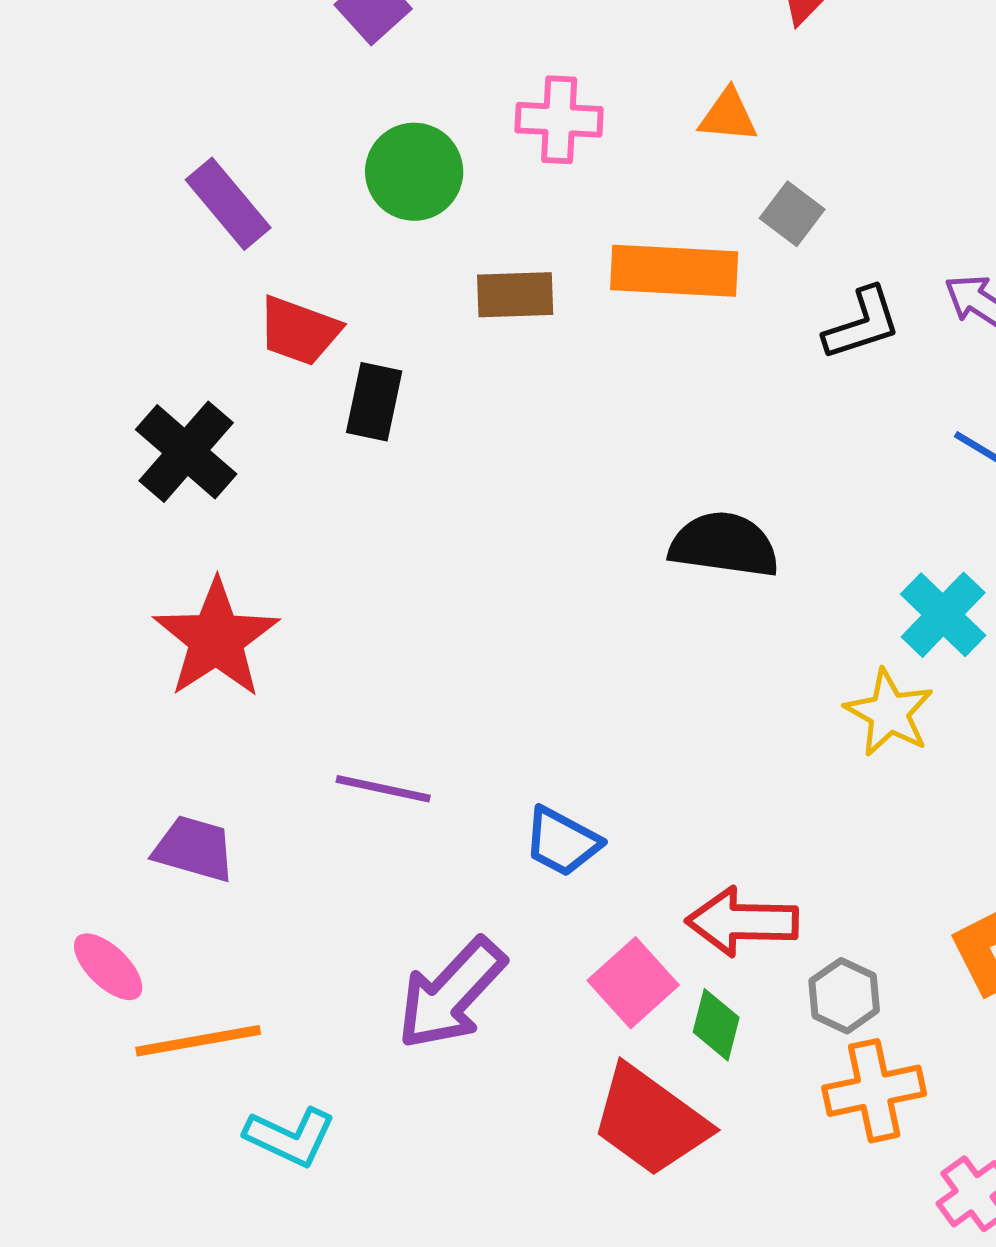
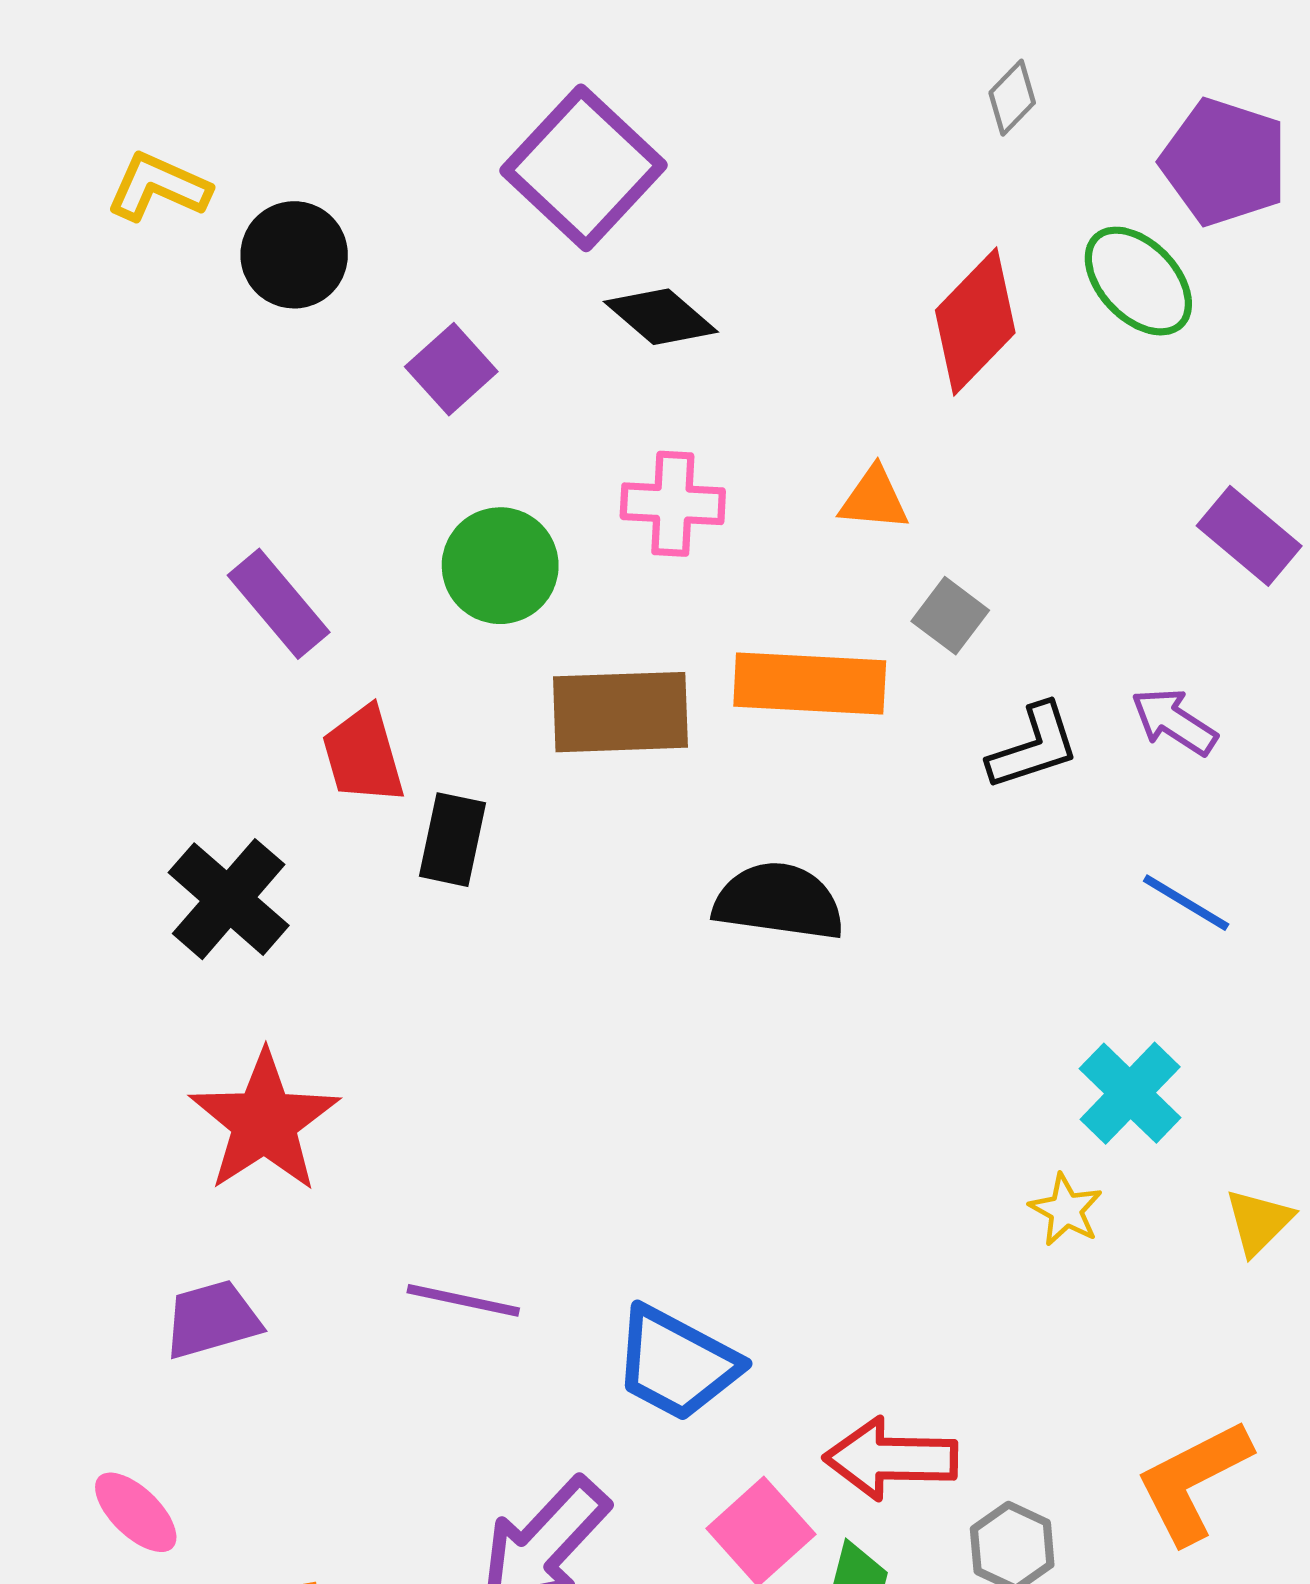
brown rectangle: (515, 295) -> (620, 712), size x1.5
red trapezoid: (299, 331) -> (363, 755), turned 54
black semicircle: (724, 545) -> (779, 901), moved
yellow star: (889, 713) -> (1066, 1210), size x0.7
blue trapezoid: (562, 842) -> (676, 1363), size x1.4
purple trapezoid: (194, 849) -> (212, 1319), moved, turned -32

